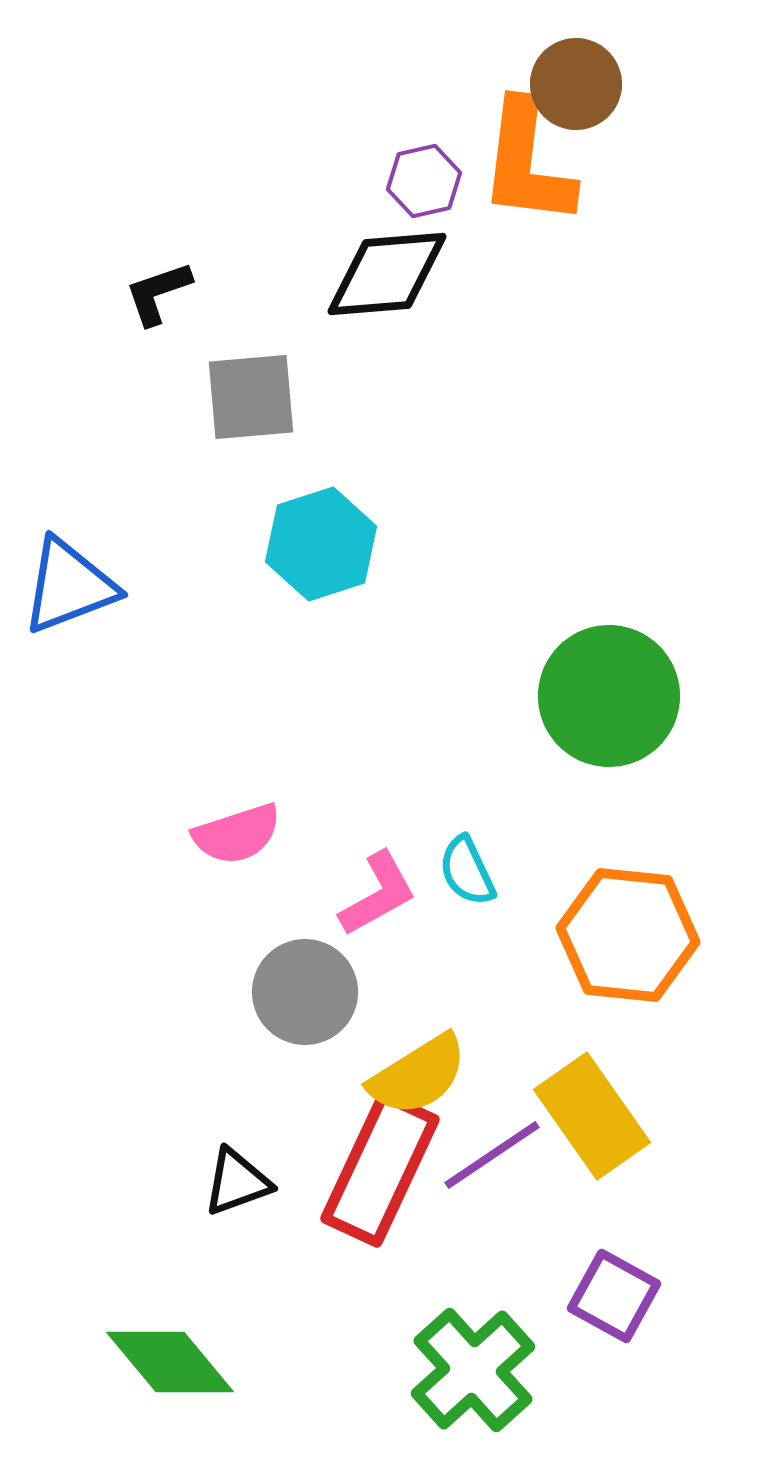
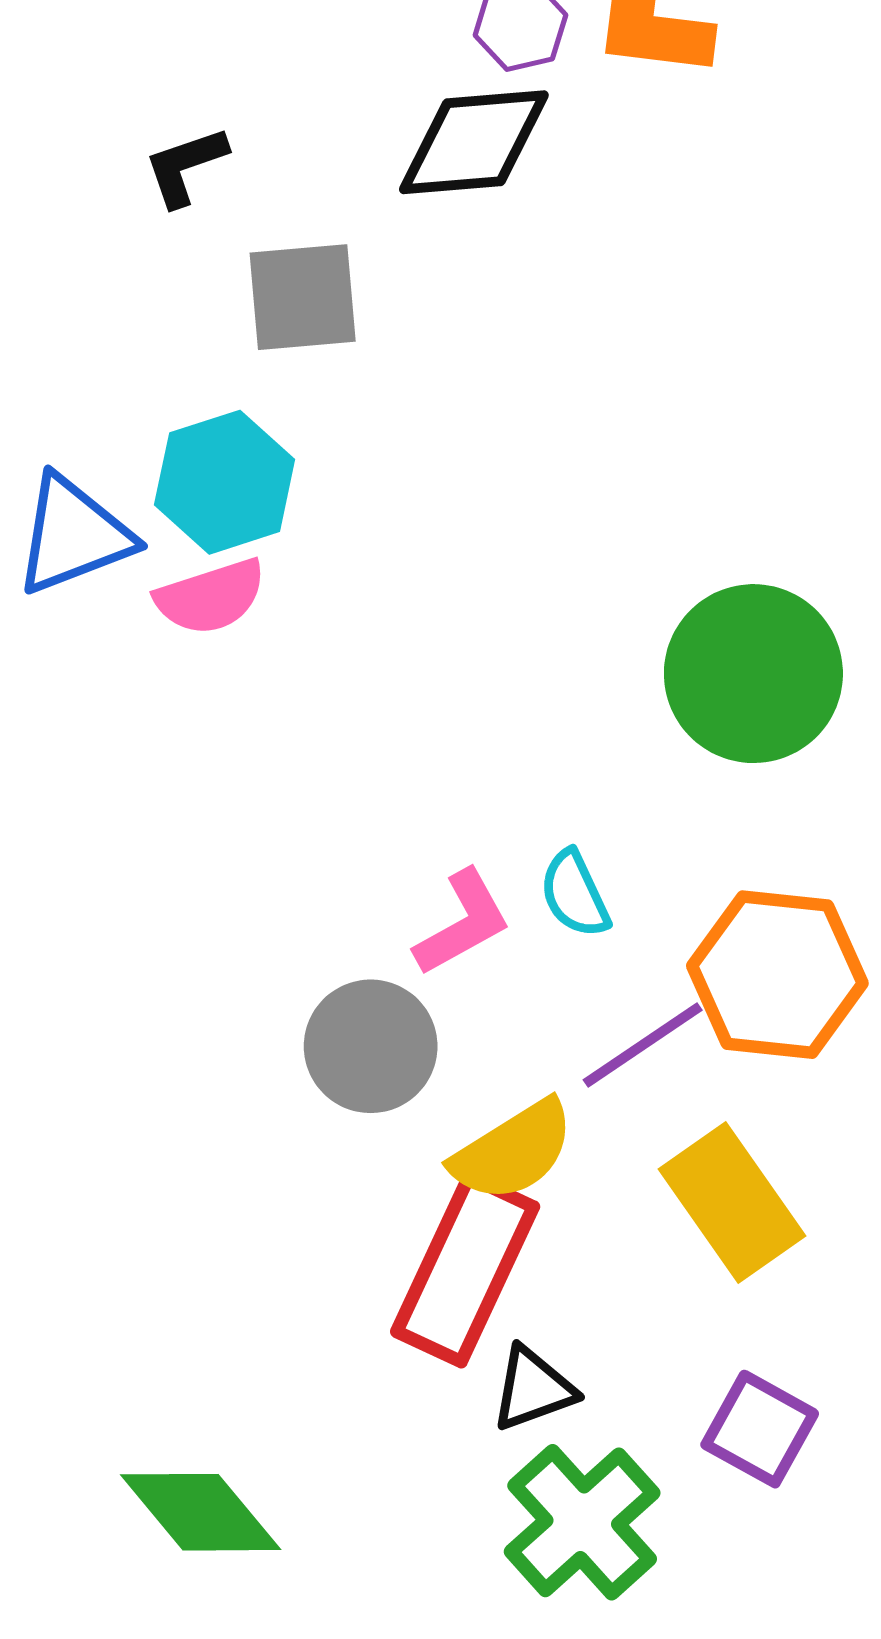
cyan hexagon: (321, 544) -> (225, 482), moved
pink semicircle: (237, 834) -> (211, 597), moved
purple line: (492, 1155) -> (643, 1045), moved
black triangle: (237, 1182) -> (533, 1389), moved

